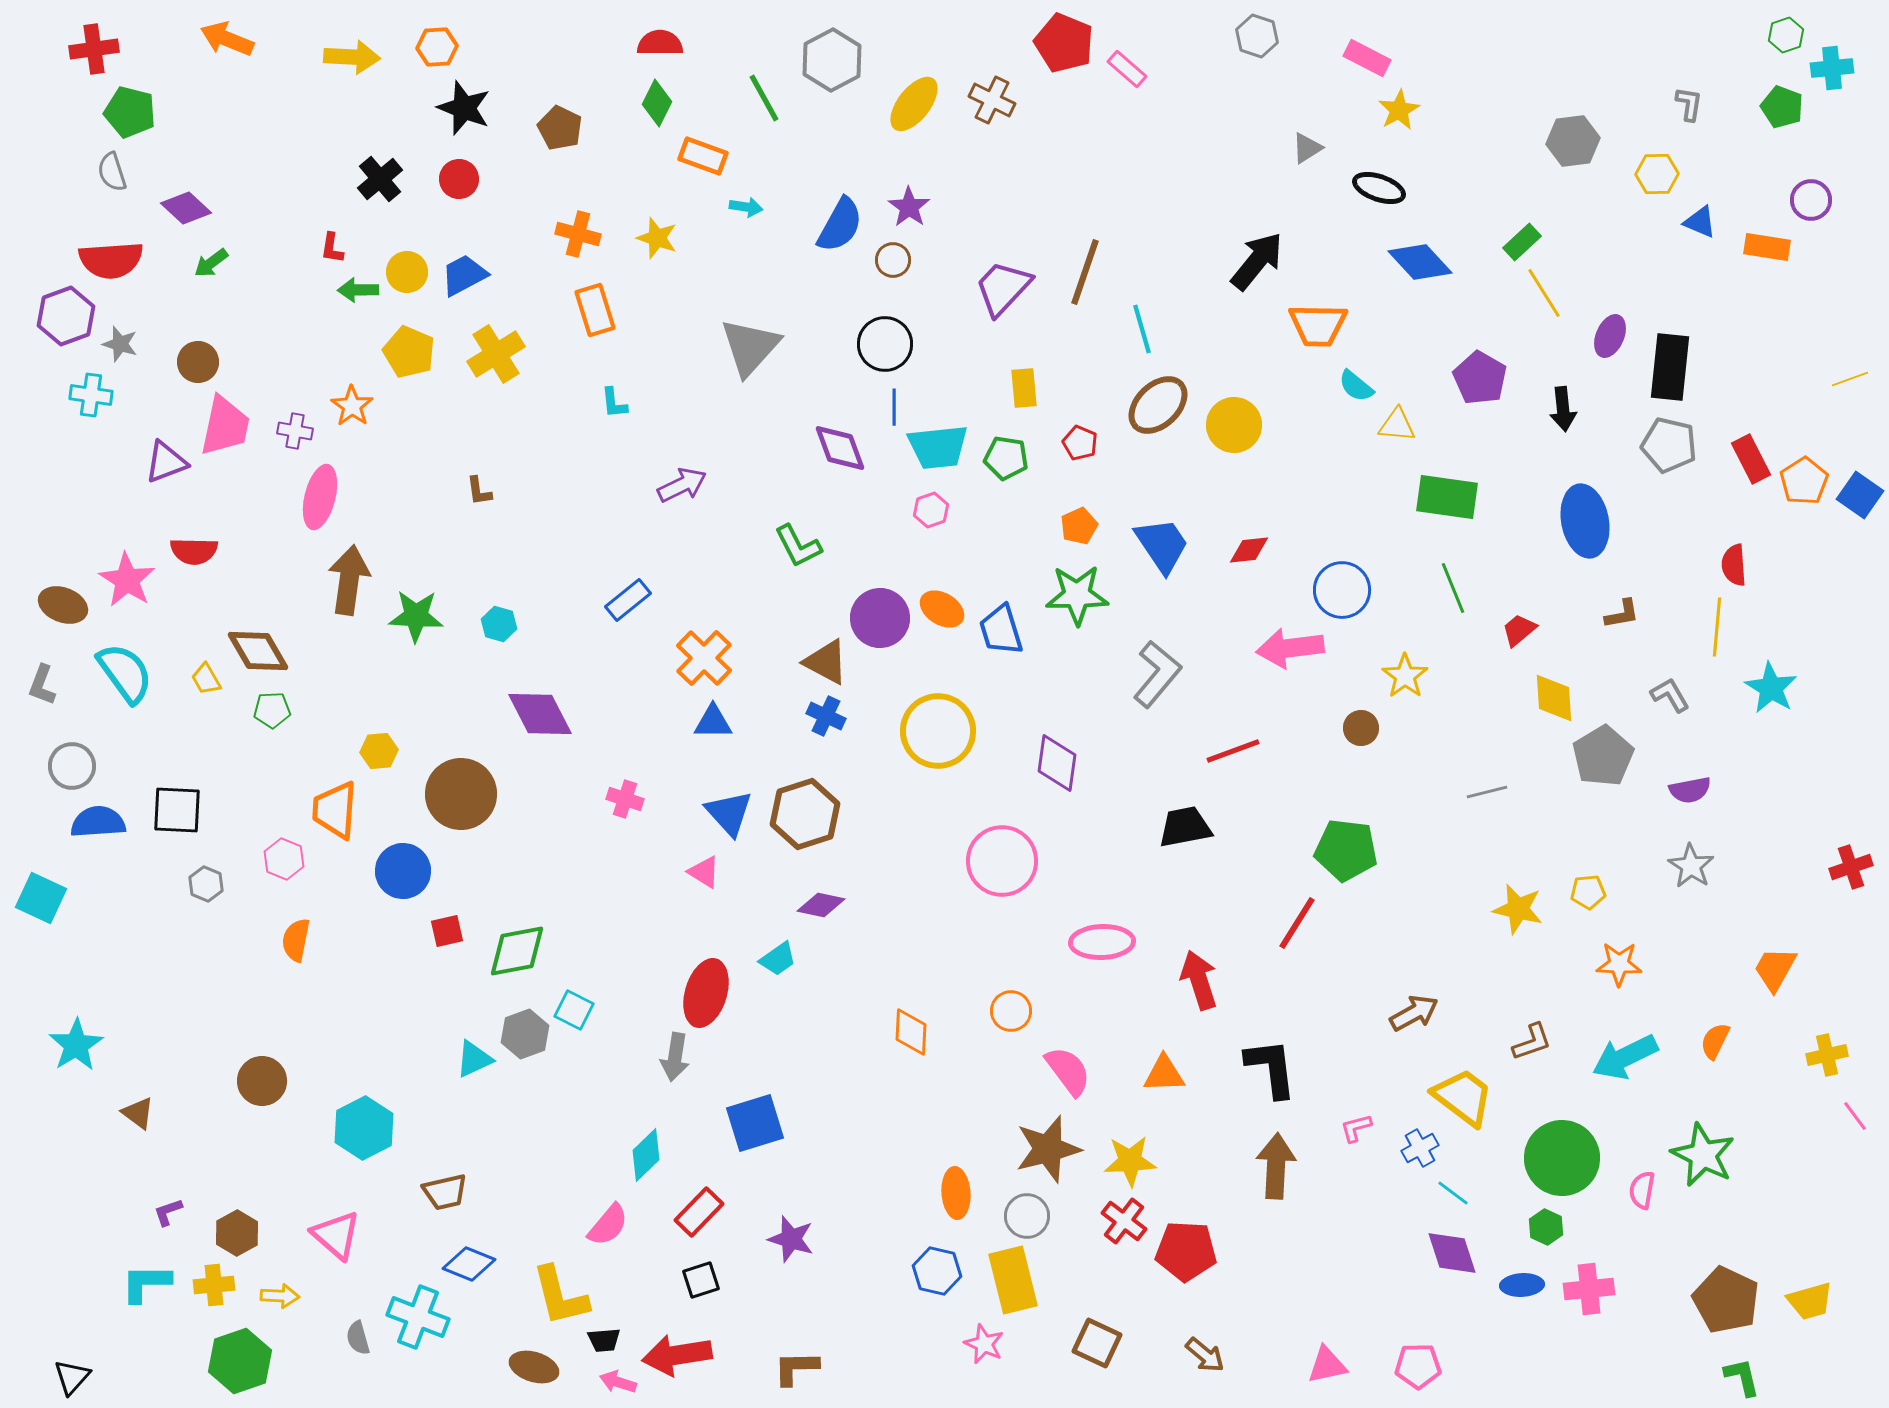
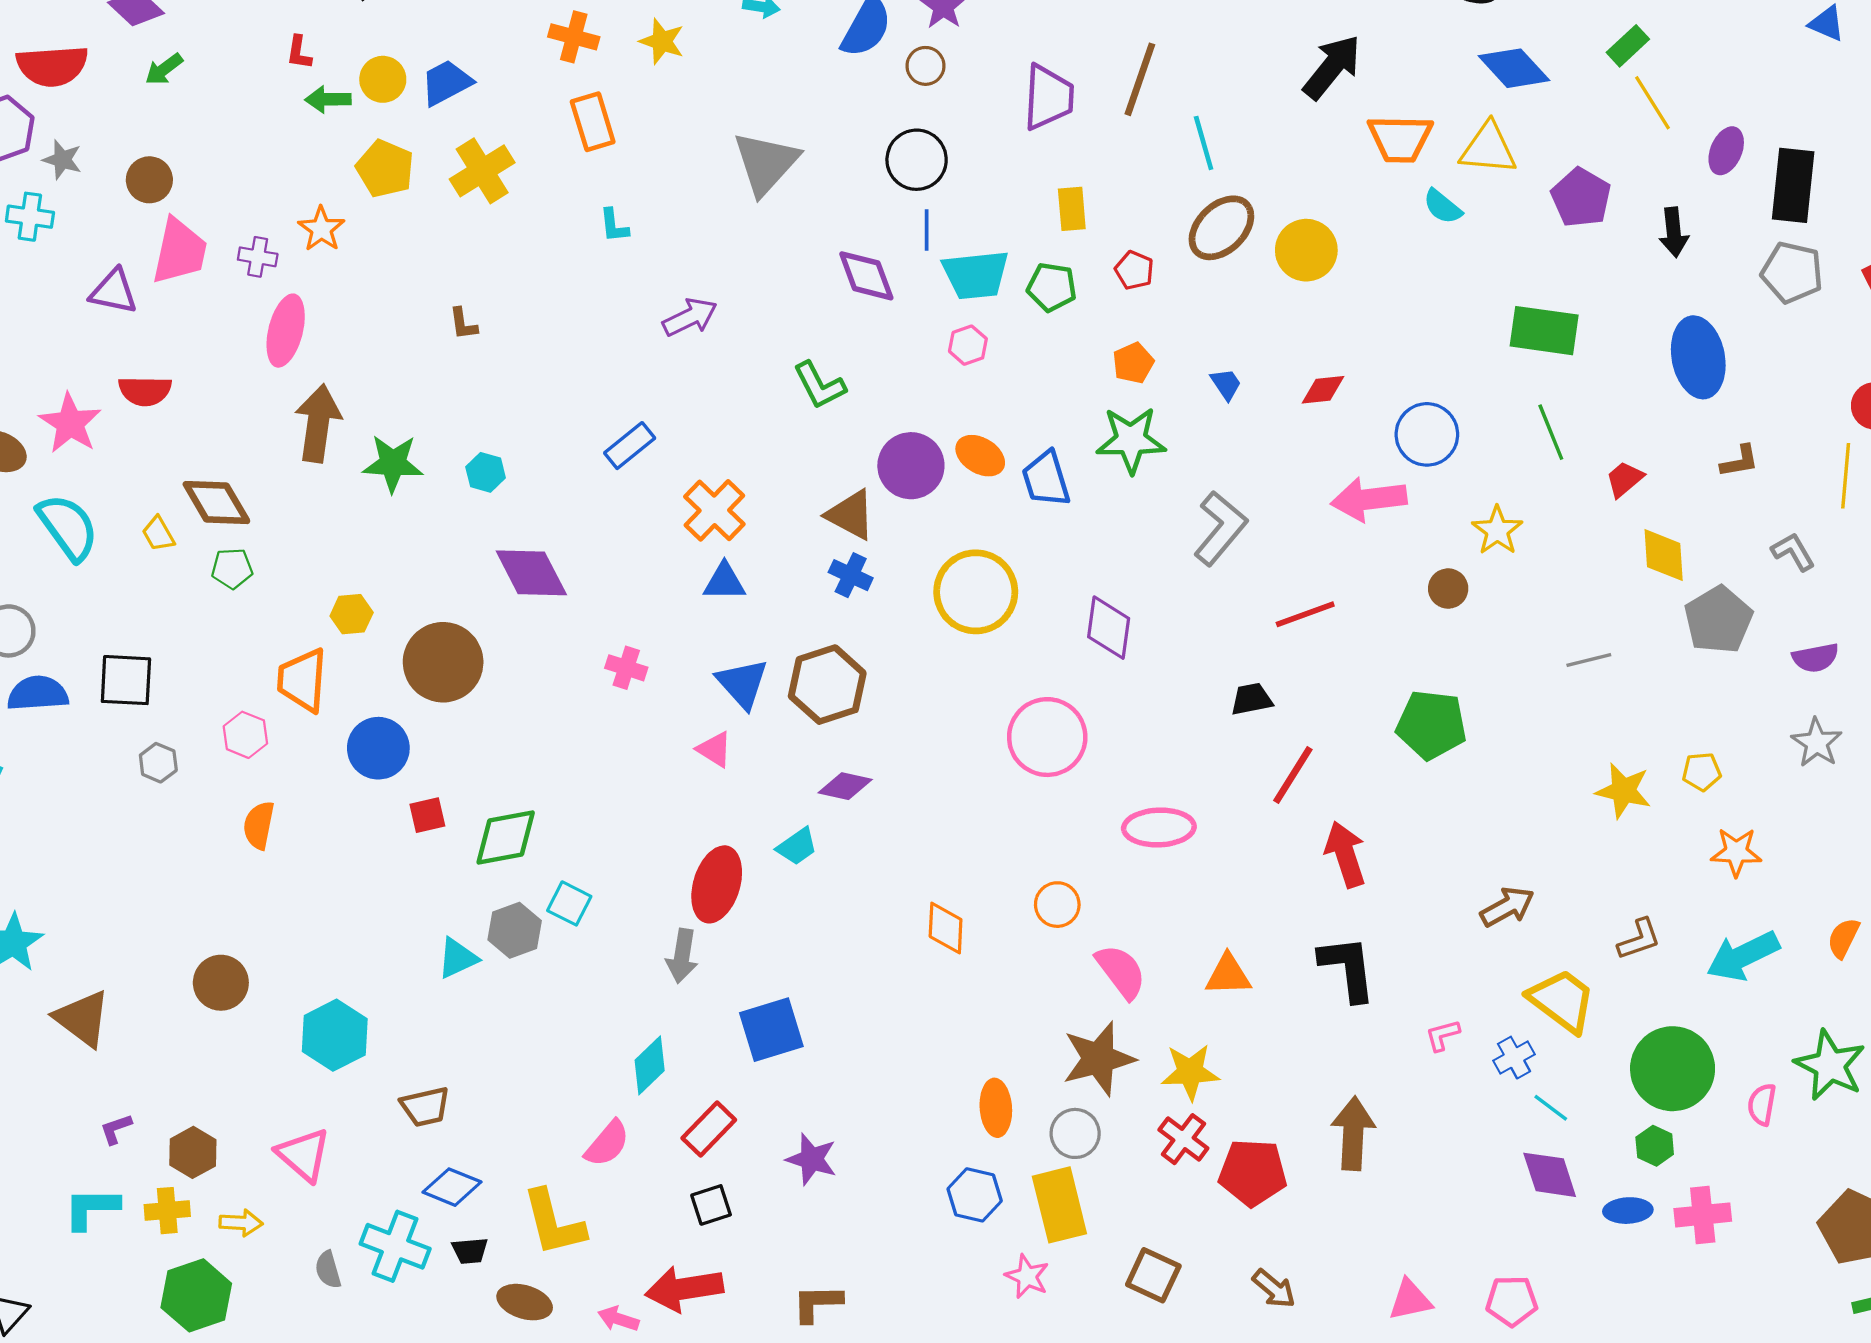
purple trapezoid: (1003, 288) -> (1048, 97), turned 140
yellow triangle: (1397, 425) -> (1488, 149), moved, size x1.4
purple triangle: (166, 462) -> (114, 291), turned 33
blue trapezoid: (1162, 545) -> (1226, 384), size x0.5
black trapezoid: (1185, 827) -> (1252, 699), size x0.7
red line: (1297, 923) -> (1293, 775), moved
red arrow: (1199, 980) -> (1345, 854), moved
brown triangle: (138, 1113) -> (82, 1018), size x1.6
brown arrow: (1276, 1166) -> (1353, 1133), moved
black trapezoid: (604, 1340) -> (470, 1251), moved

